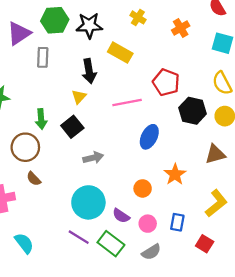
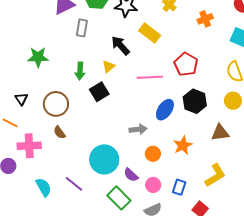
black arrow: (89, 71) -> (120, 45), turned 140
black hexagon: (193, 111) -> (195, 101), moved
green arrow: (41, 119) -> (80, 71), moved
gray arrow: (93, 158) -> (138, 129), moved
purple line: (79, 237) -> (74, 184), moved

